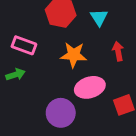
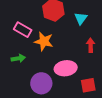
orange star: (74, 55) -> (44, 41), moved
green arrow: (15, 75) -> (18, 58), moved

